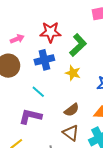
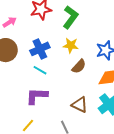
blue cross: (44, 60) -> (40, 49), moved
brown semicircle: (72, 110) -> (79, 66), moved

